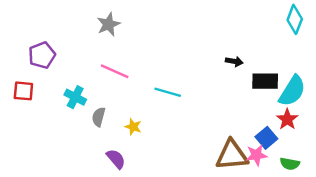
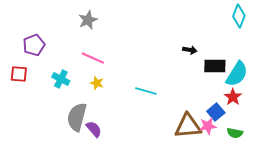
cyan line: (168, 92) -> (146, 91), moved
gray semicircle: (99, 117) -> (77, 117), moved, size x1.8
yellow star: (133, 127) -> (97, 83), moved

